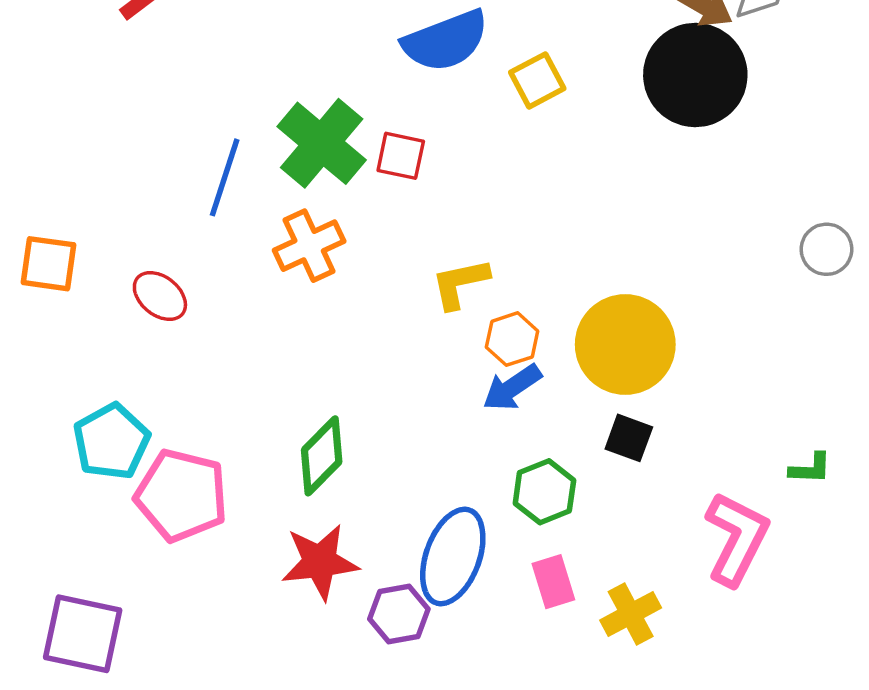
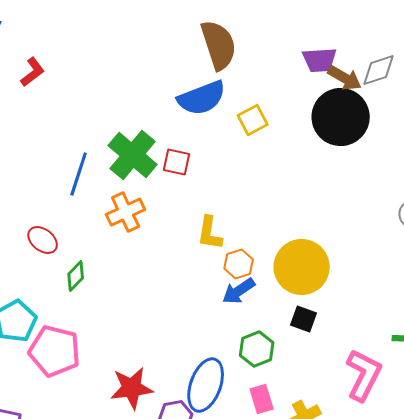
yellow L-shape: (460, 283) -> (210, 233), turned -69
green diamond: (322, 456) -> (76, 276), moved, size x0.7

